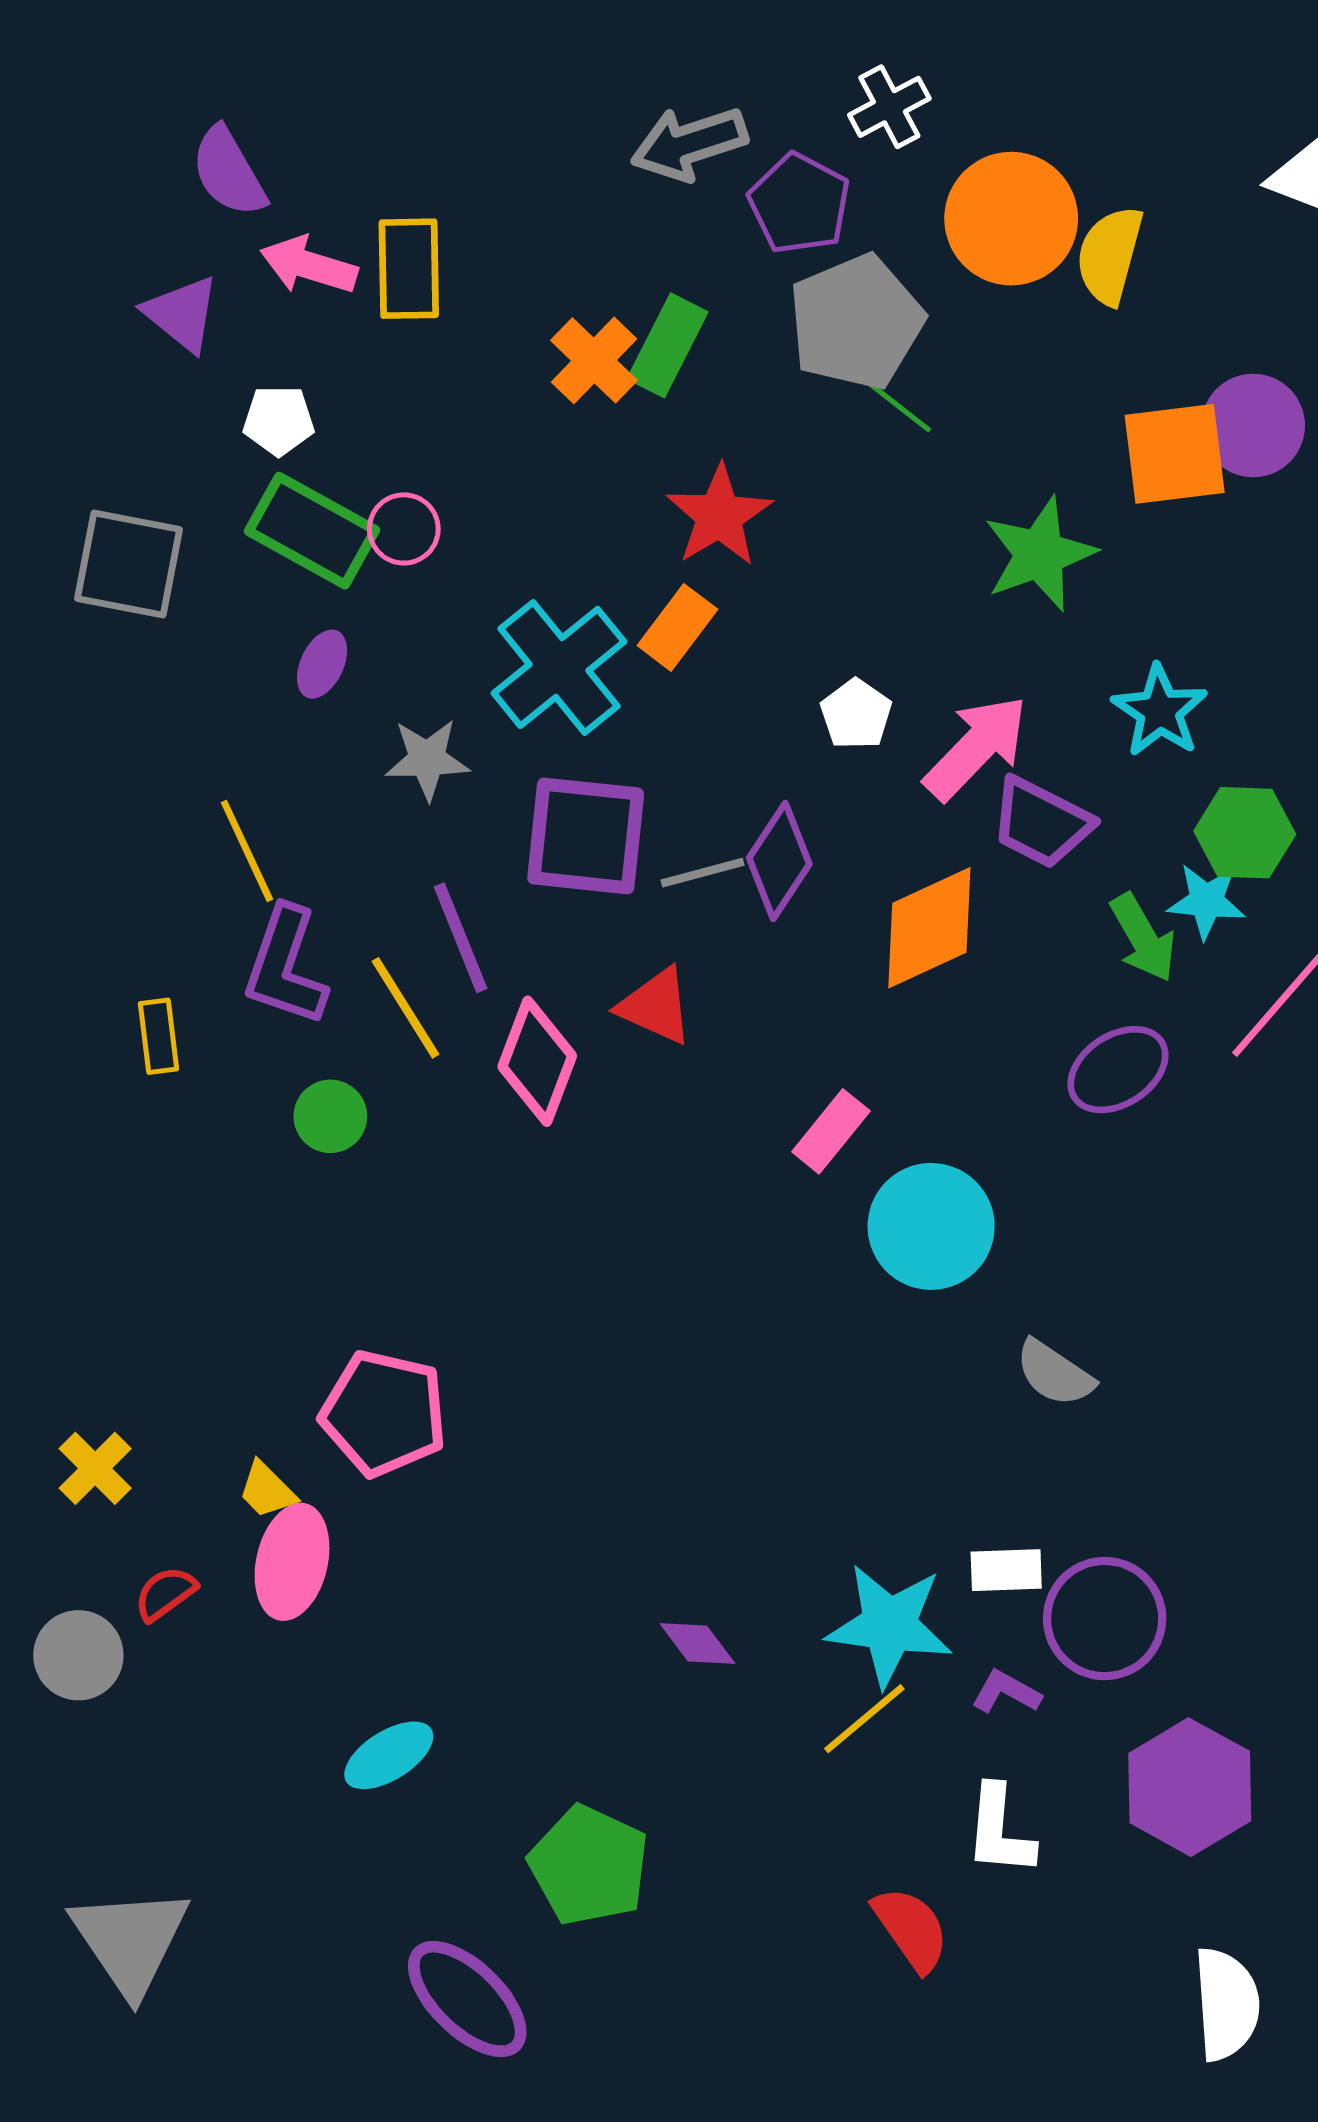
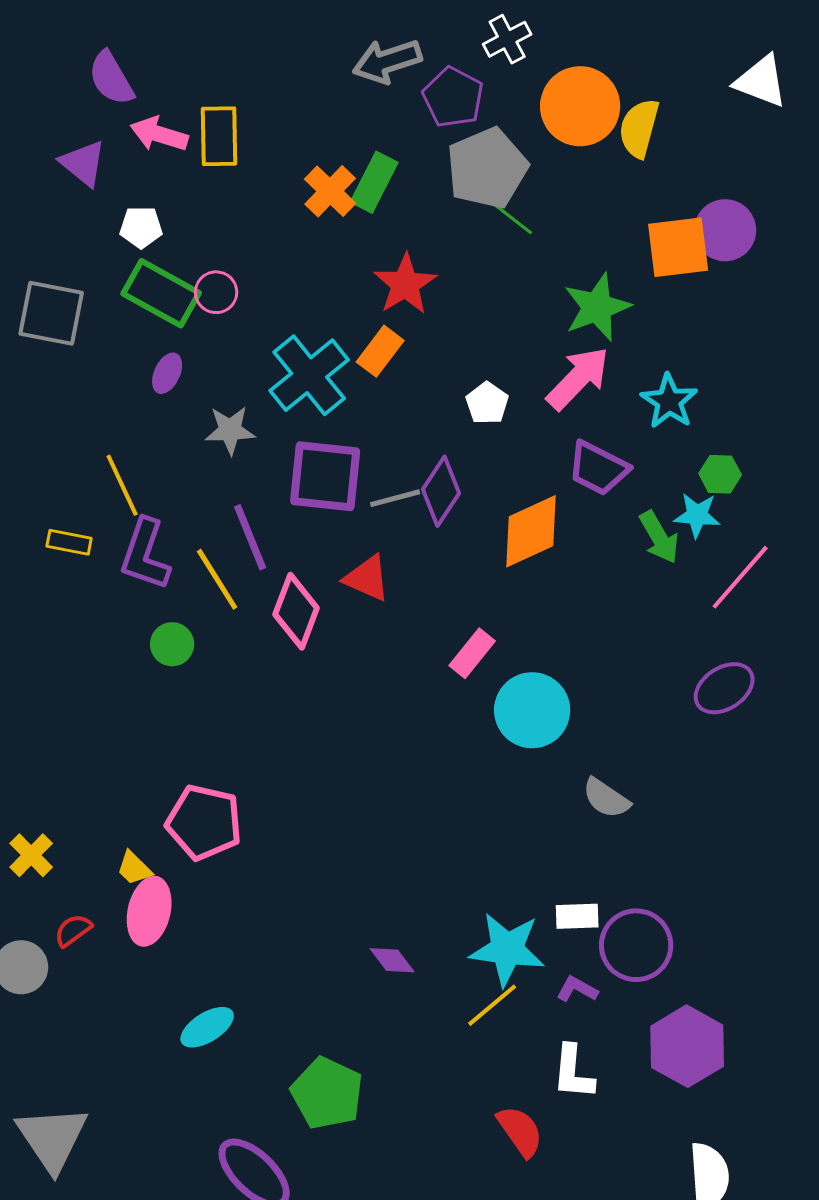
pink arrow: (976, 748) -> (578, 378), moved
green hexagon: (1245, 833) -> (720, 474), size x0.7
yellow rectangle: (159, 1036) -> (69, 542), moved, turned -72
purple ellipse: (1118, 1070) -> (724, 688), moved

